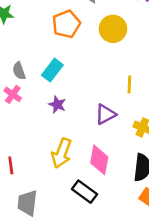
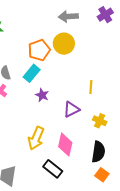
orange pentagon: (66, 24) -> (39, 50), moved
yellow circle: (113, 29) -> (64, 44), moved
purple star: (57, 105) -> (42, 95), moved

